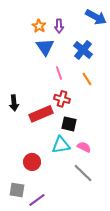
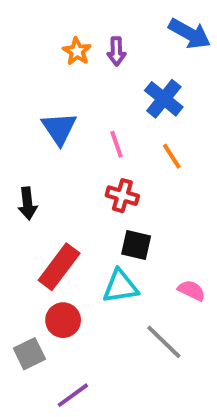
blue triangle: (45, 47) -> (59, 128), moved
red rectangle: (41, 114) -> (59, 267), moved, turned -30
pink semicircle: (84, 147) -> (191, 290), moved
gray square: (17, 190) -> (29, 354), moved, turned -35

